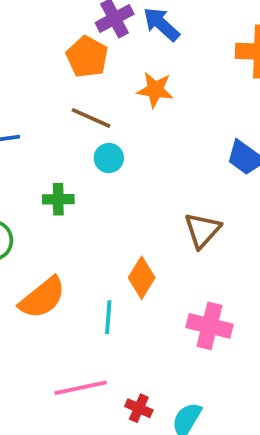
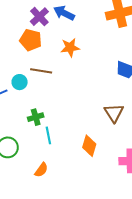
cyan circle: (109, 158) -> (20, 82), moved
orange semicircle: (42, 298) -> (41, 170), size x0.6
cyan line: (108, 317) -> (48, 135), moved

